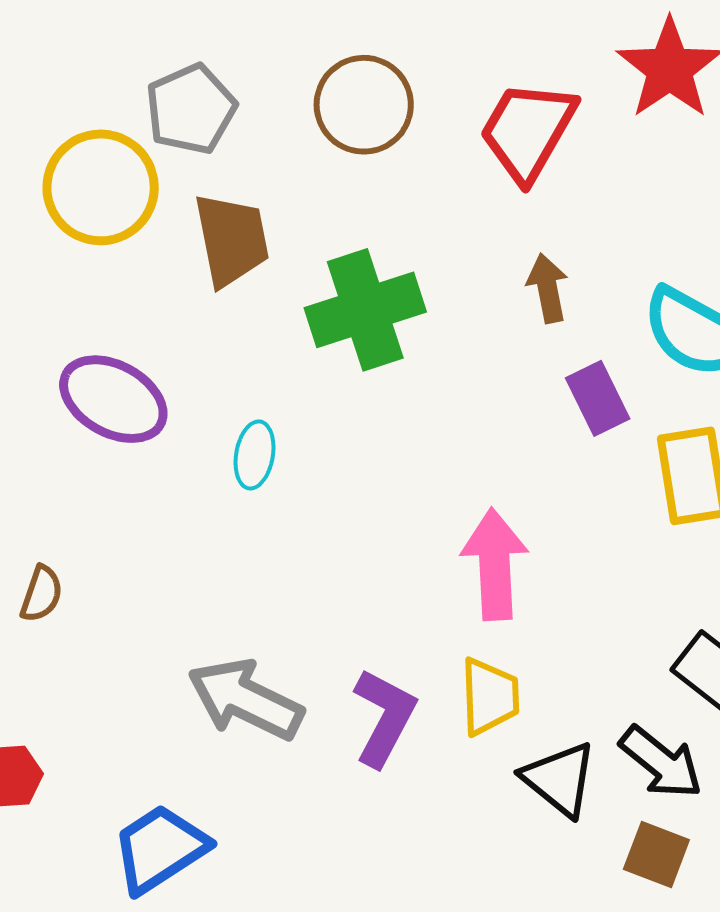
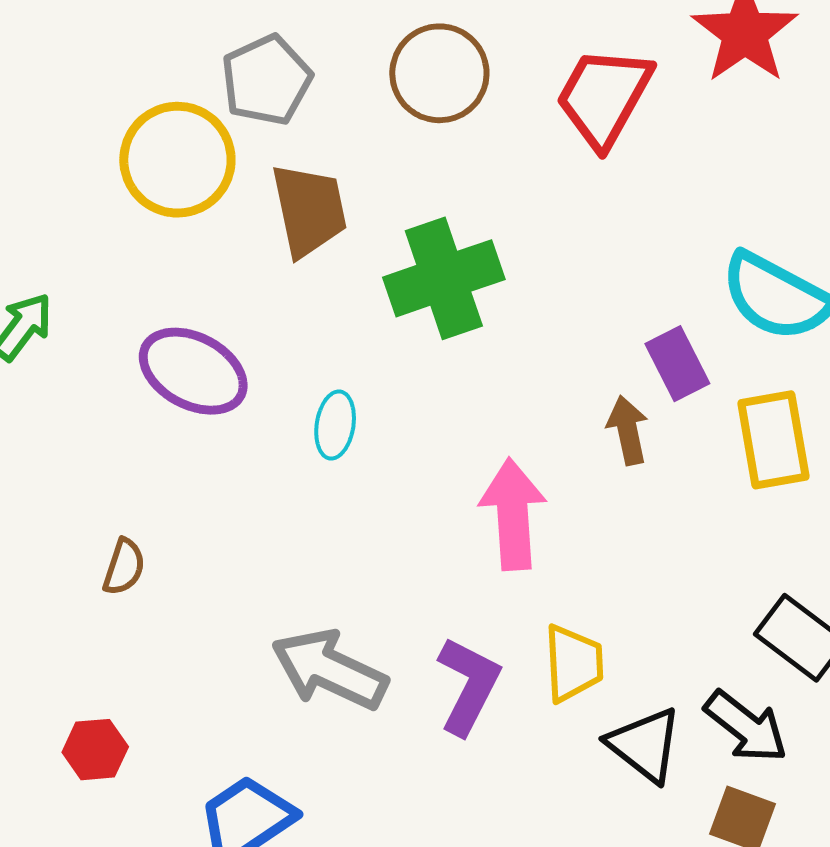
brown arrow: (548, 288) -> (628, 430), moved
pink arrow: (495, 564) -> (513, 514), moved

